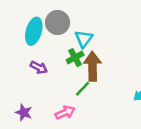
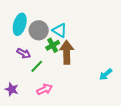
gray circle: (58, 23) -> (39, 30), moved
cyan triangle: (84, 39) -> (60, 30), turned -35
green line: (83, 89) -> (37, 66), moved

